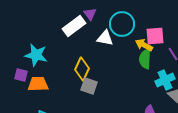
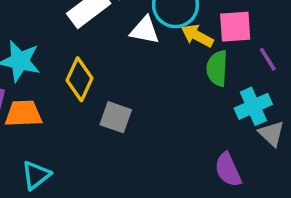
yellow arrow: (144, 45) -> (197, 36), moved
yellow diamond: (82, 69) -> (80, 79), moved

